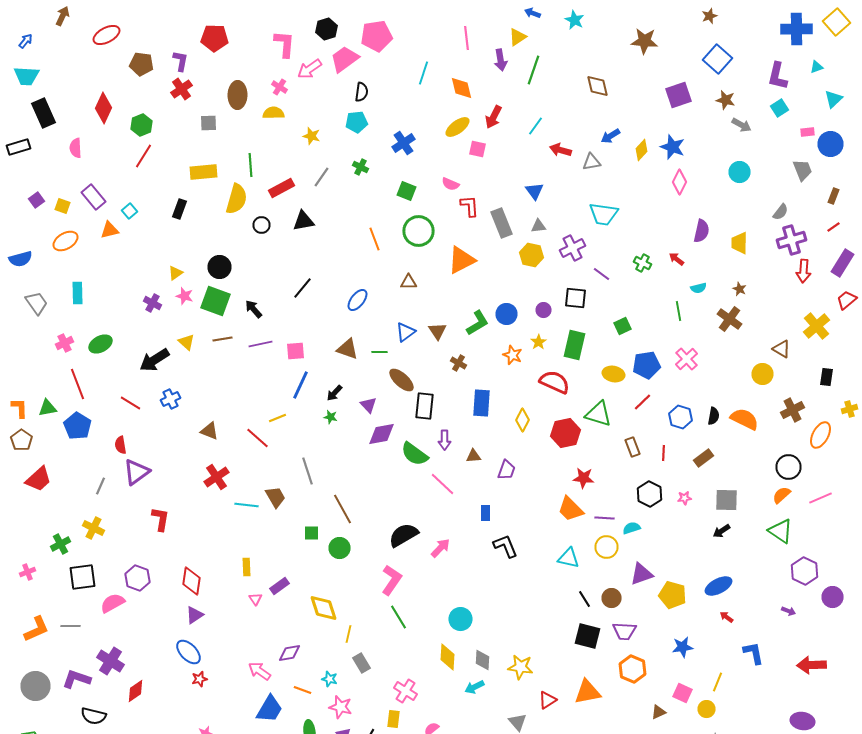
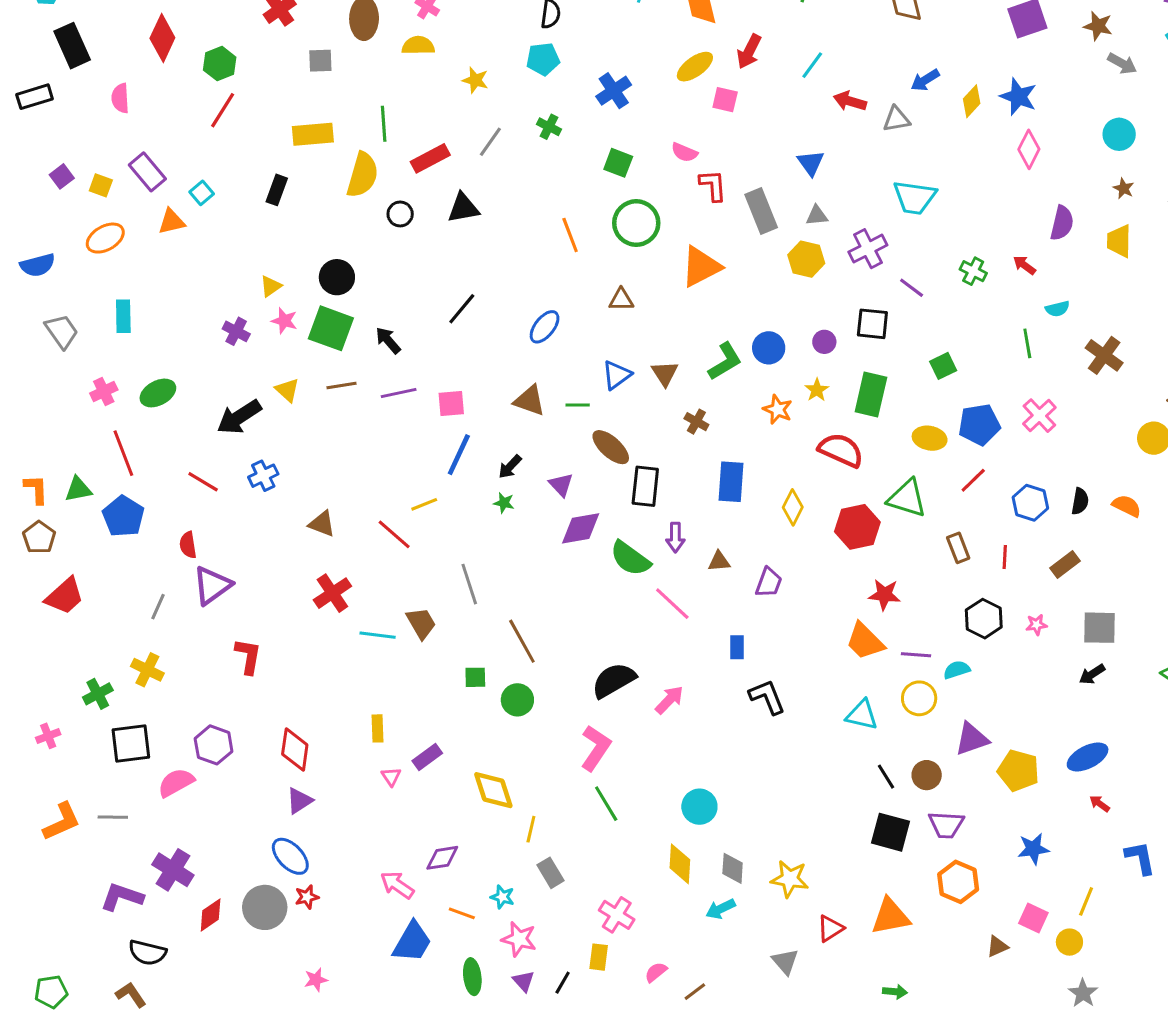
brown star: (740, 289) -> (1124, 188), moved
orange semicircle: (744, 419) -> (1127, 506), size x0.7
gray circle: (36, 686) -> (265, 907), moved

